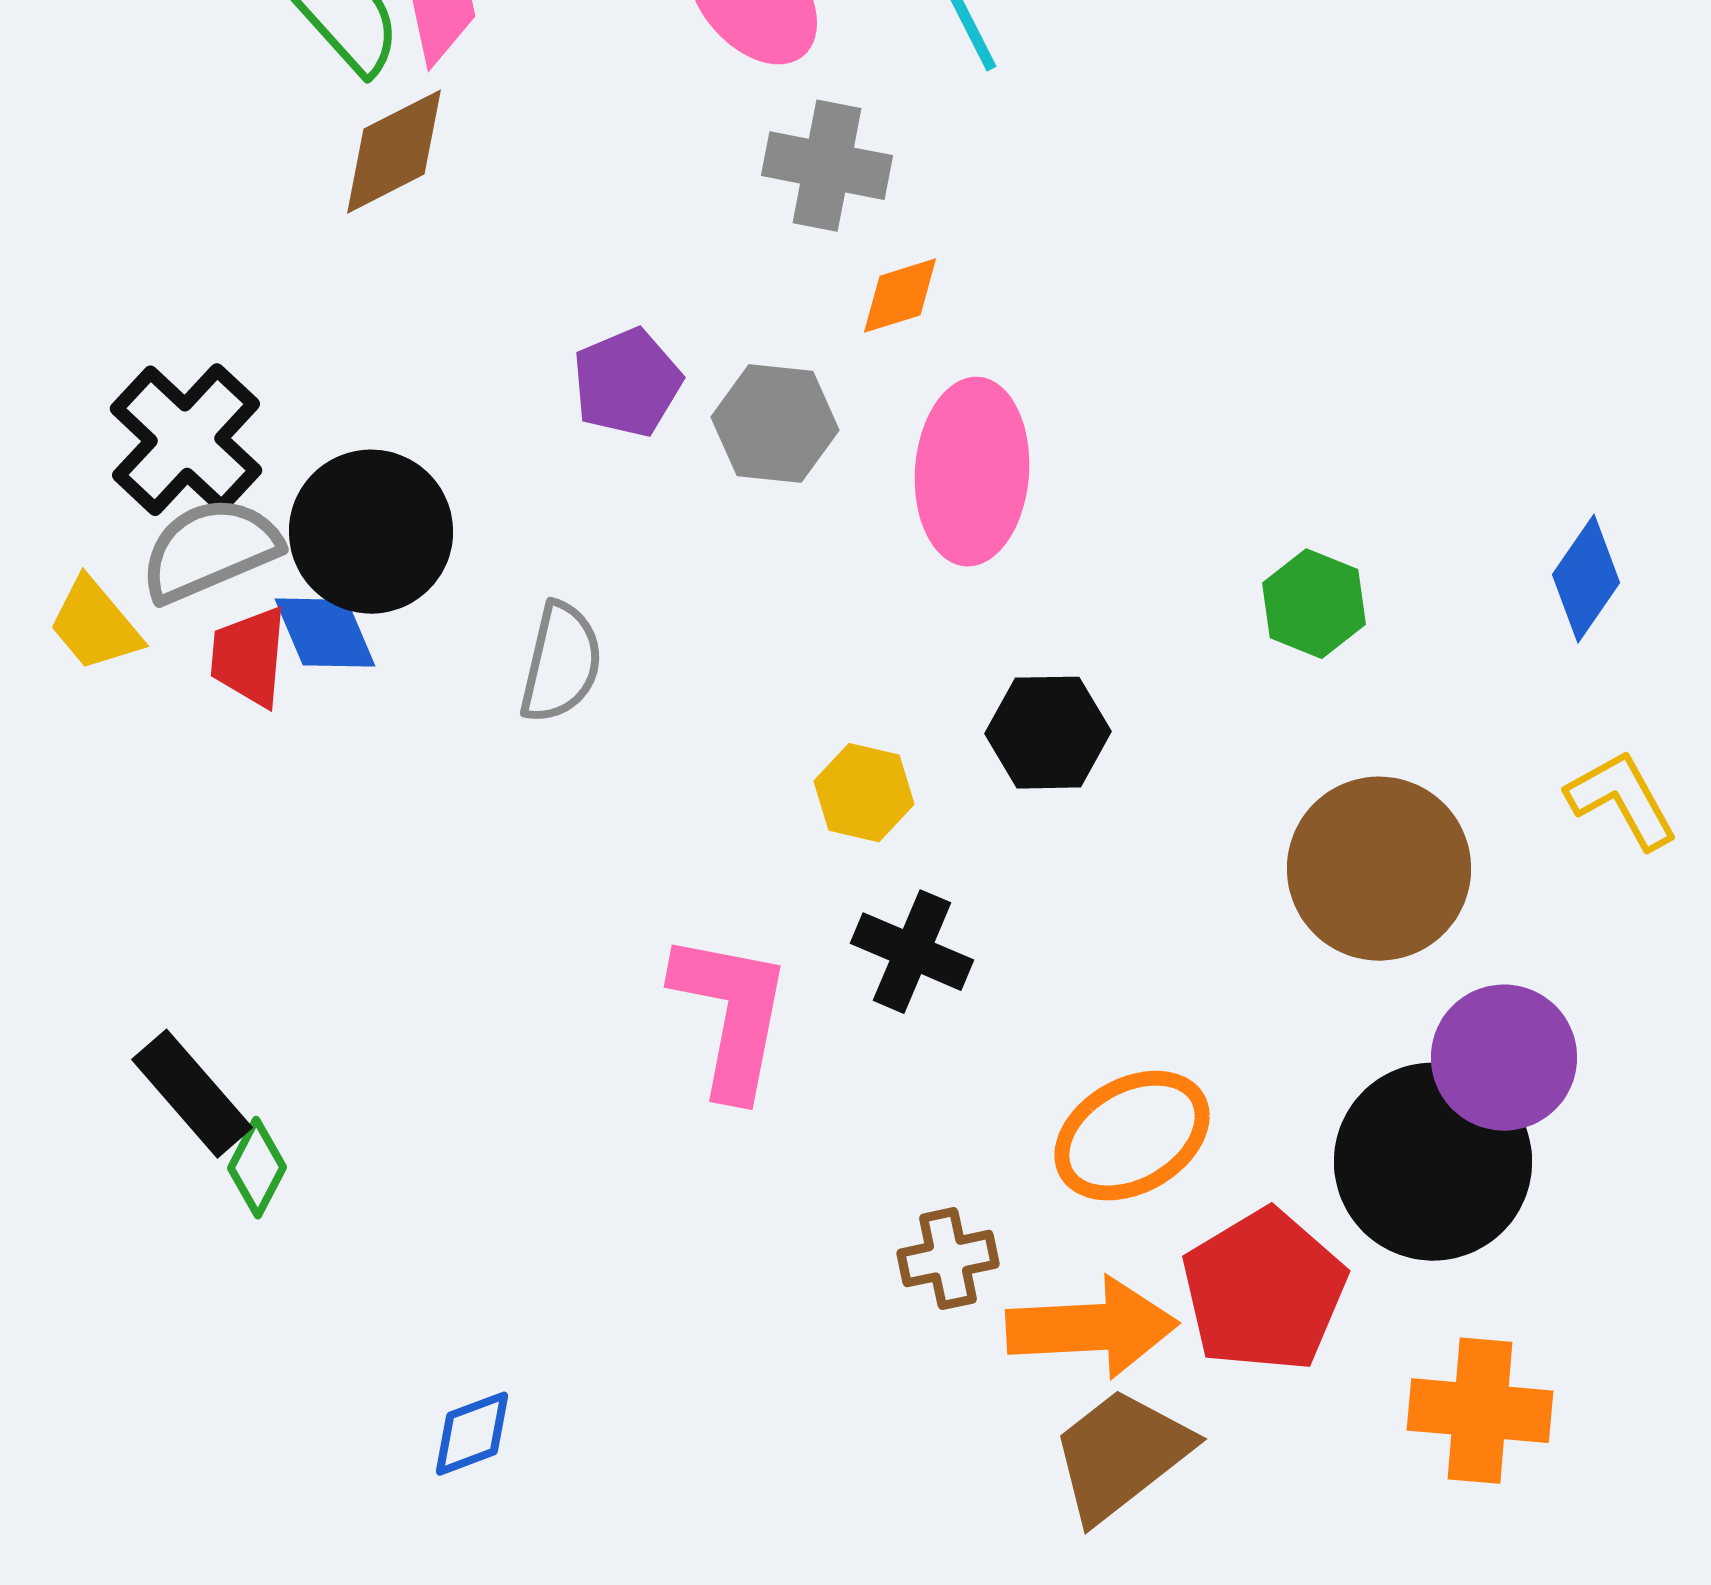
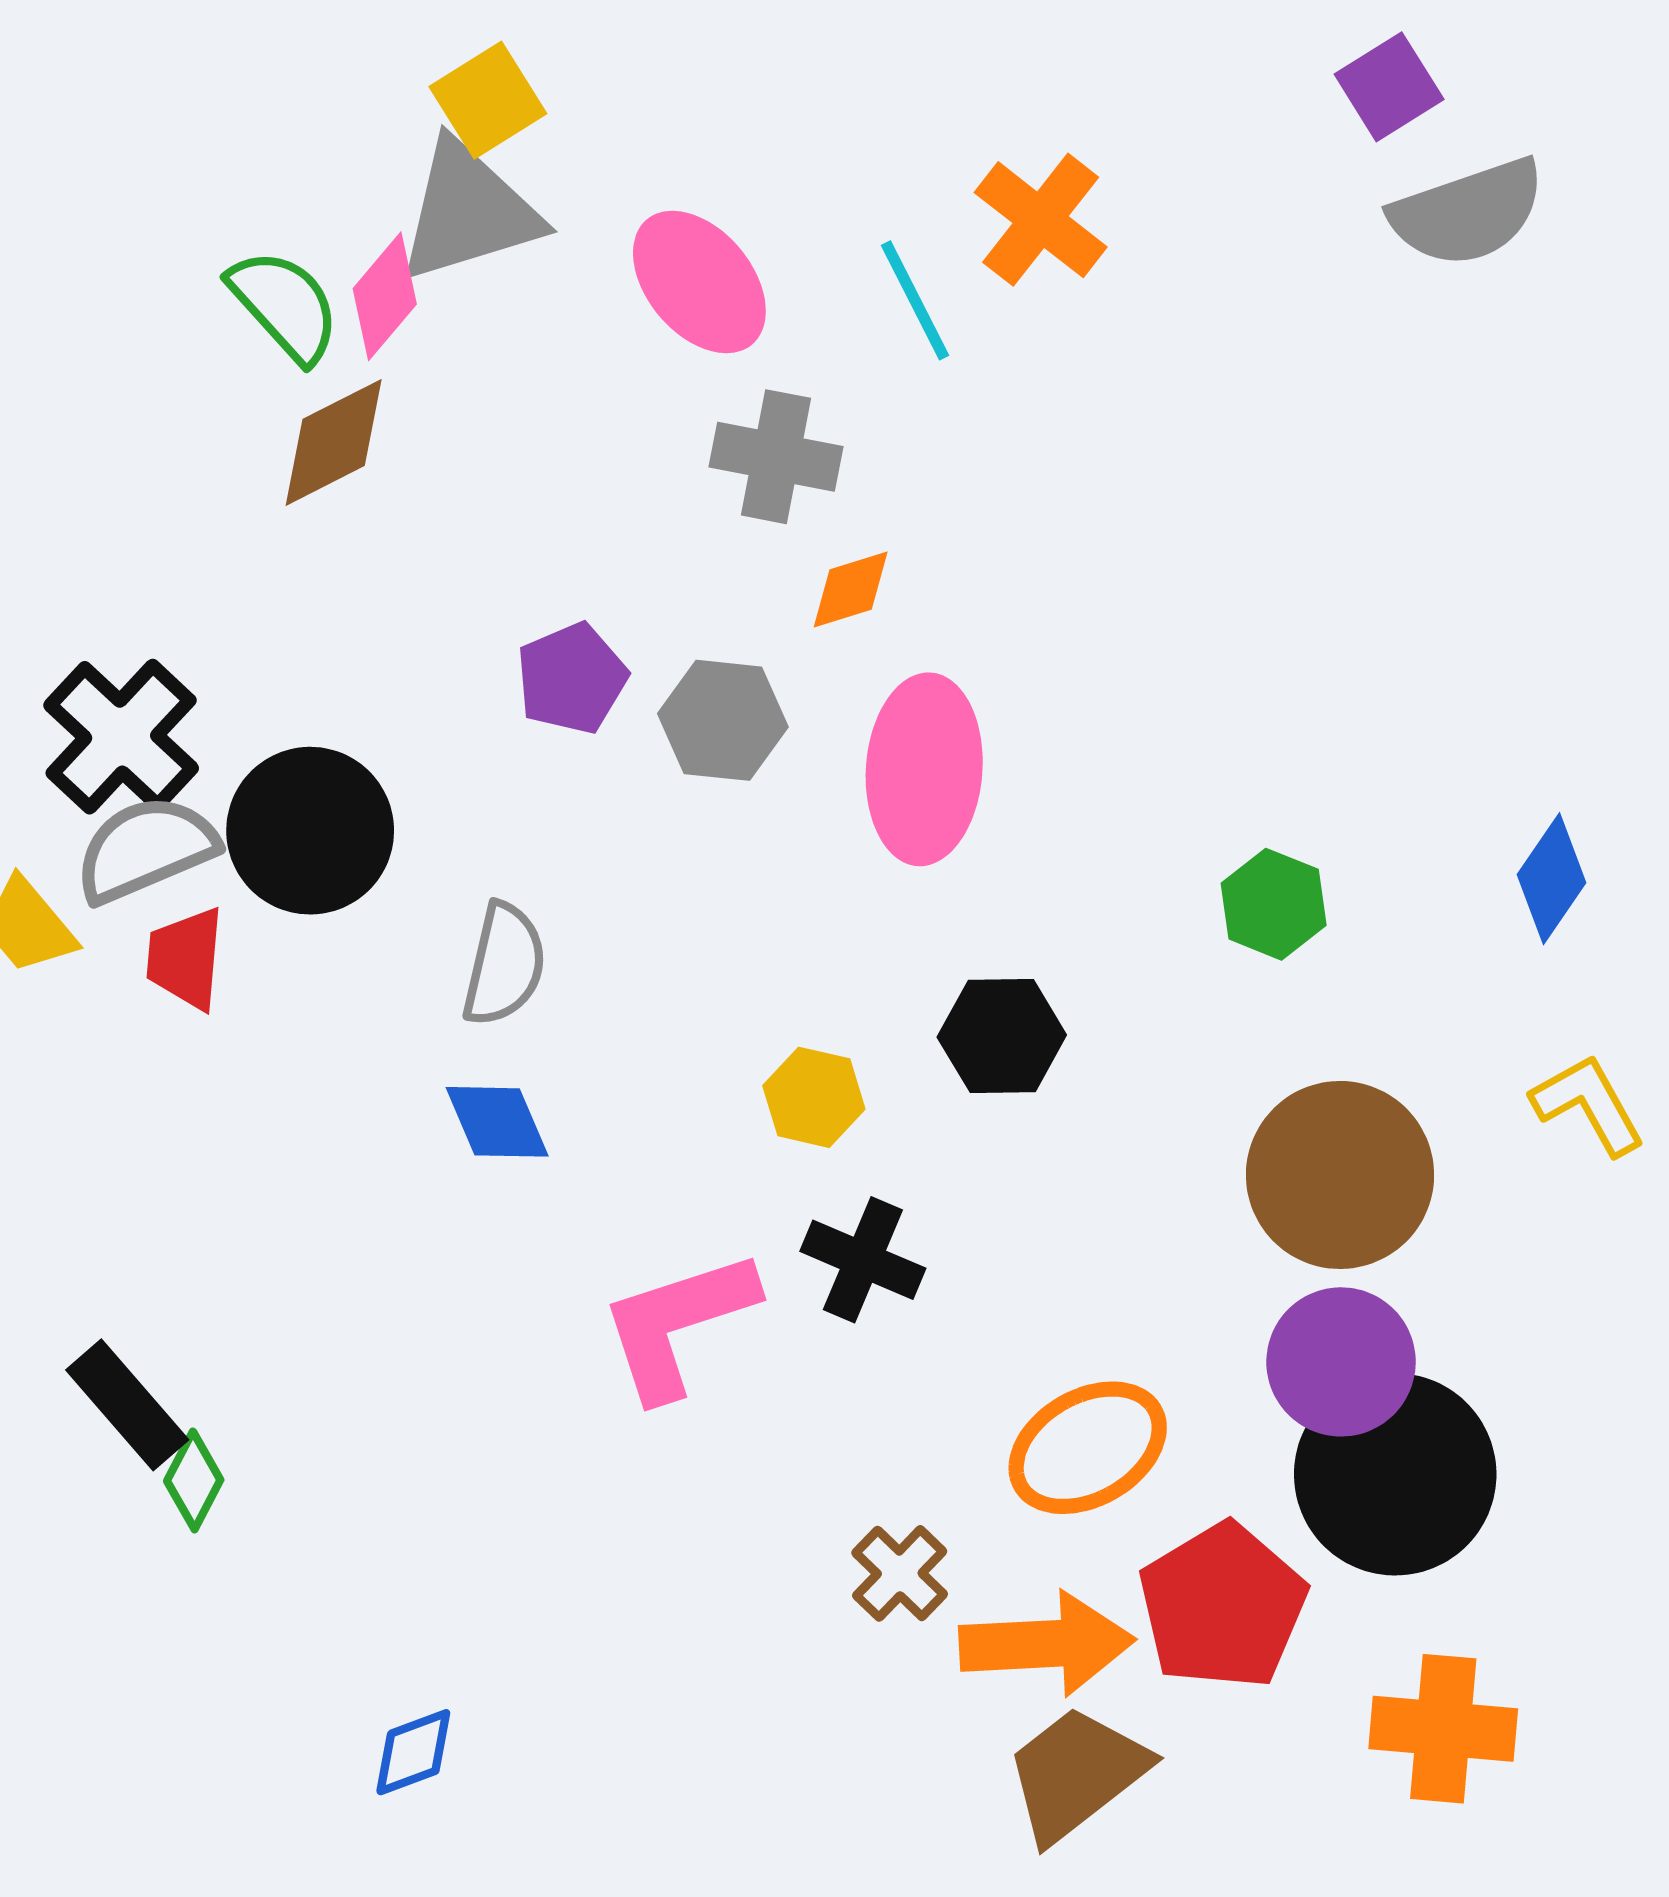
blue diamond: (325, 633) -> (497, 1122), moved
pink L-shape: (731, 1015) -> (678, 1324), turned -119
purple circle: (1504, 1058) -> (1341, 1362), moved
brown cross: (948, 1259) -> (900, 1573), turned -34

